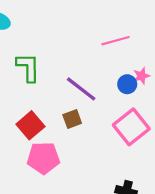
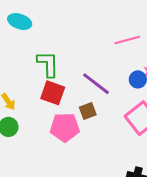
red square: (30, 125) -> (53, 93), moved, turned -30
pink pentagon: (43, 158) -> (65, 127), moved

